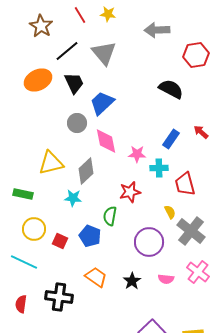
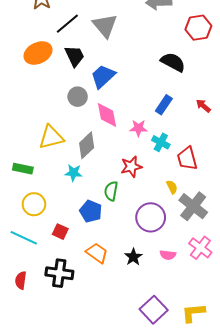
blue rectangle: (171, 139) -> (164, 105), moved
cyan cross: (159, 168) -> (161, 142), turned 30
red square: (60, 241) -> (60, 232), moved

